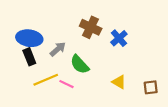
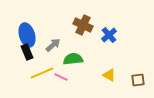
blue ellipse: (29, 38) -> (27, 35), turned 65
green semicircle: (80, 64) -> (73, 59), turned 126

